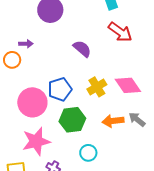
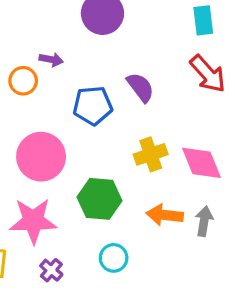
blue pentagon: (60, 89) -> (93, 106), moved
gray arrow: (137, 119) -> (204, 221), turned 48

